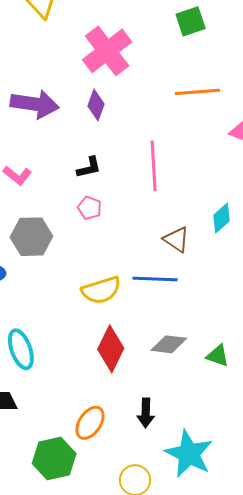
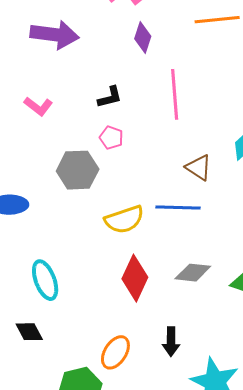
purple diamond: (96, 105) -> (143, 37), moved
gray hexagon: (31, 237) -> (78, 170), moved

